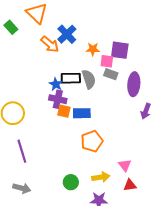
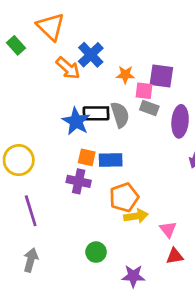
blue star: (56, 84) -> (76, 121), size x1.5
purple cross: (58, 99) -> (79, 181), moved
yellow arrow: (101, 177) -> (136, 216), moved
gray arrow: (22, 188) -> (31, 260), turned -90

